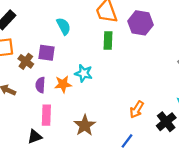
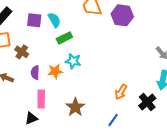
green rectangle: (108, 40) -> (64, 38), moved, turned 63
purple square: (47, 53) -> (34, 20), moved

